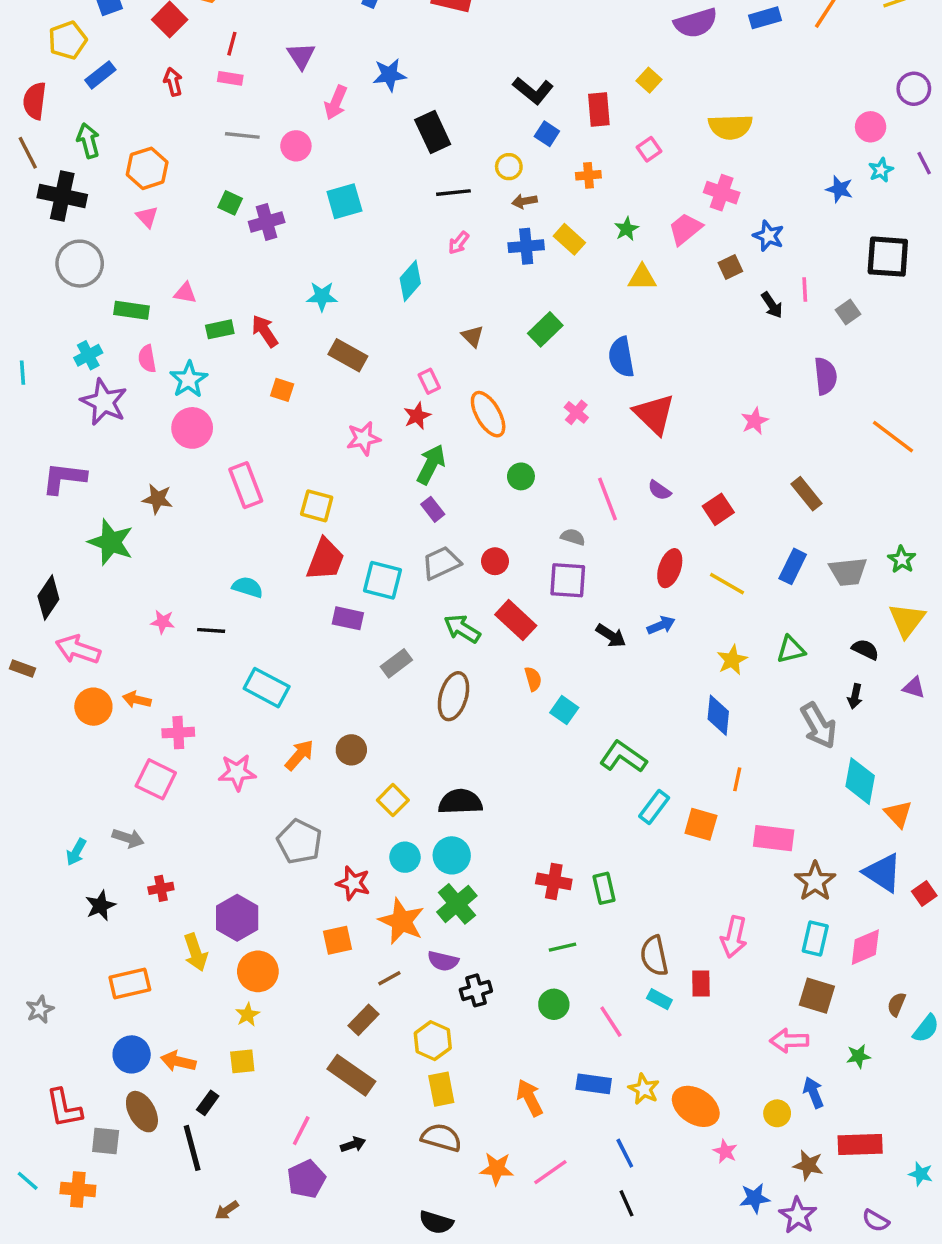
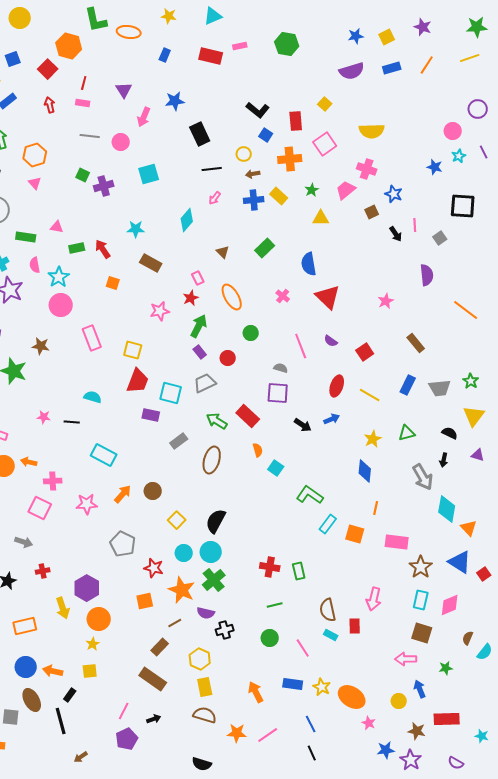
pink square: (649, 149) -> (325, 144), size x1.6
orange cross: (588, 175) -> (290, 159), size x1.6
red circle: (495, 561) -> (228, 358), moved
black semicircle: (460, 802) -> (216, 521), turned -60

